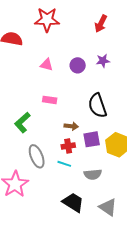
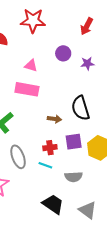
purple circle: (78, 65) -> (63, 53), moved
pink rectangle: (50, 100) -> (27, 89), moved, size x1.6
brown arrow: (71, 126) -> (54, 119), moved

